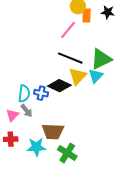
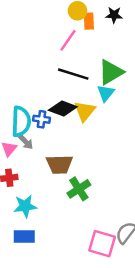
yellow triangle: (78, 76) -> (85, 111), moved
cyan semicircle: (24, 94) -> (21, 121), size x1.4
cyan star: (36, 147) -> (25, 206), moved
green cross: (67, 153) -> (79, 189), turned 30

